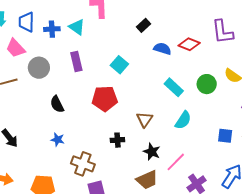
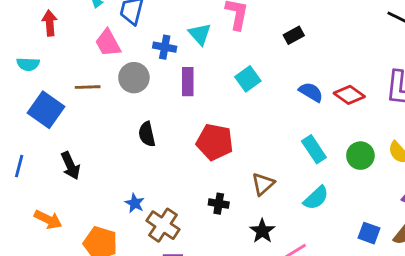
black rectangle: (143, 25) -> (294, 35), moved
blue cross: (52, 29) -> (165, 47), moved
cyan square: (119, 65) -> (248, 79), moved
blue star: (58, 140) -> (135, 203), moved

